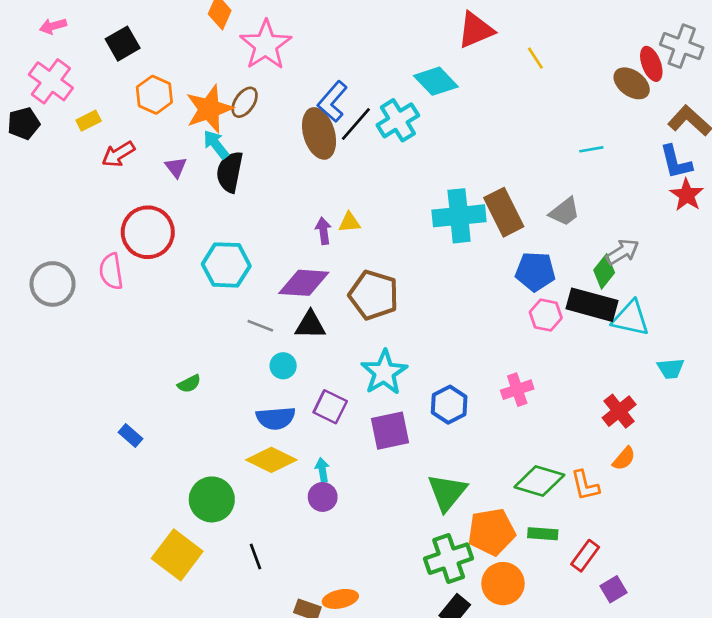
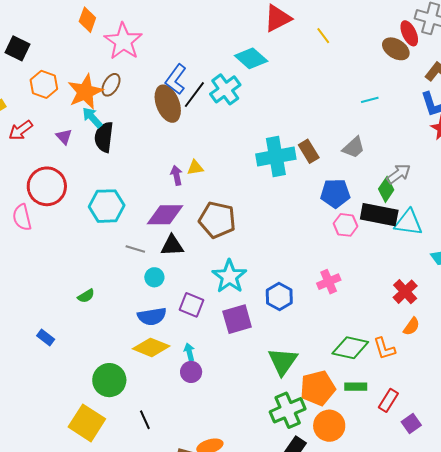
black square: (123, 44) -> (18, 48), turned -30
brown rectangle: (504, 212) -> (309, 151), size x0.7

